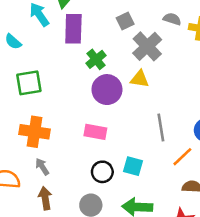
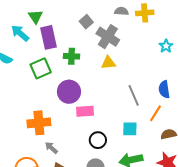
green cross: (96, 59) -> (72, 56), turned -35
green square: (29, 83) -> (41, 68), moved
purple circle: (107, 90) -> (69, 92), moved
cyan square: (133, 166) -> (130, 129), moved

